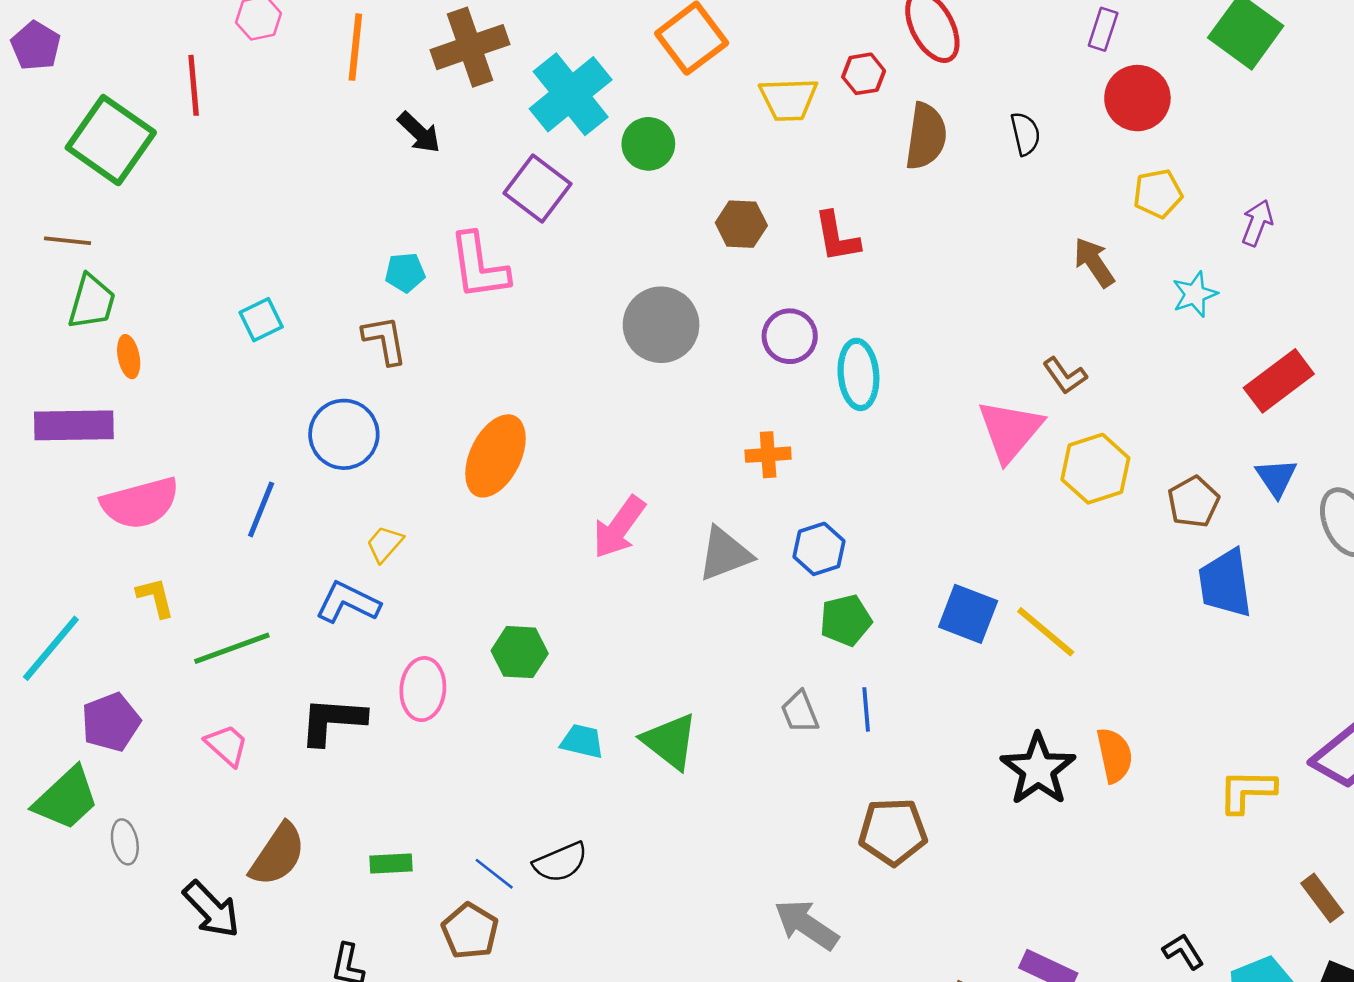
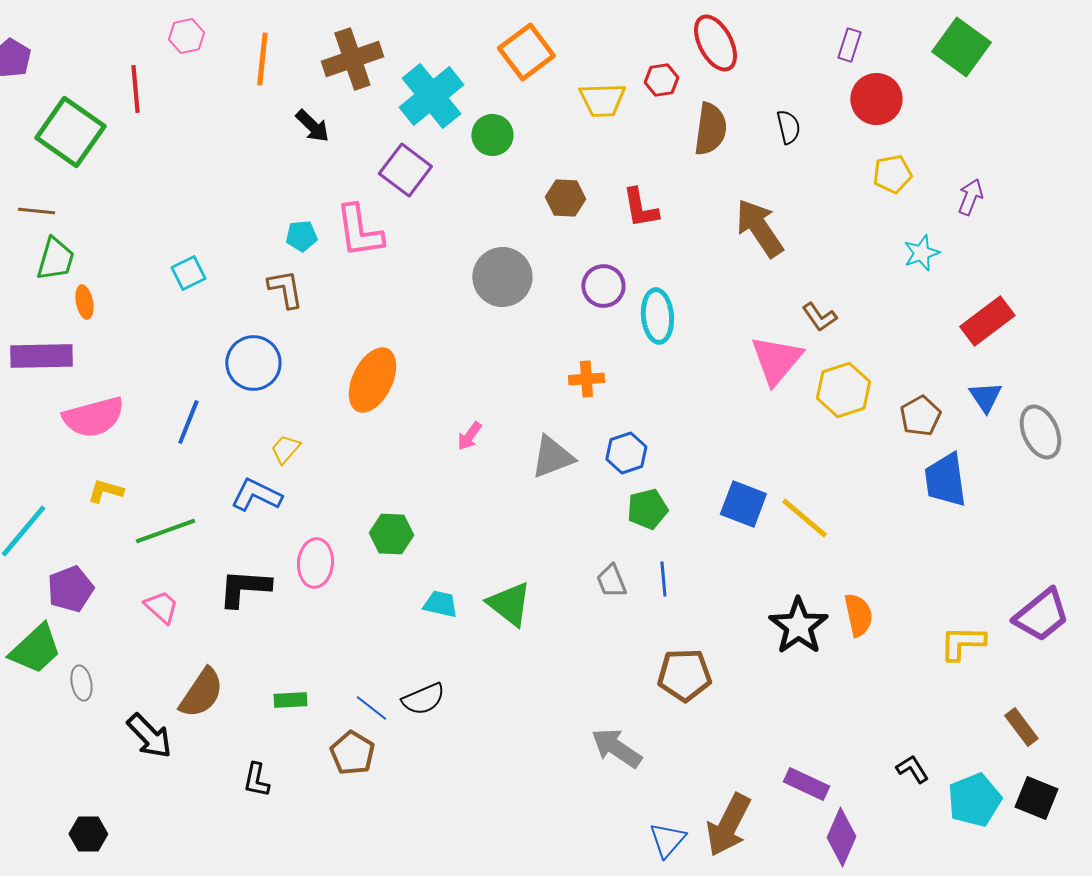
brown arrow: (1094, 262) -> (759, 228), moved, size x1.5
pink arrow: (619, 527) -> (469, 436), size x0.6
yellow L-shape: (155, 597) -> (105, 491), turned -60

